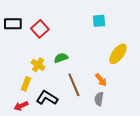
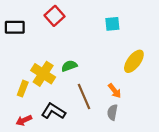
red square: (40, 29) -> (54, 16), moved
yellow cross: (38, 65) -> (43, 74), size x1.5
yellow rectangle: (26, 84) -> (23, 89), moved

